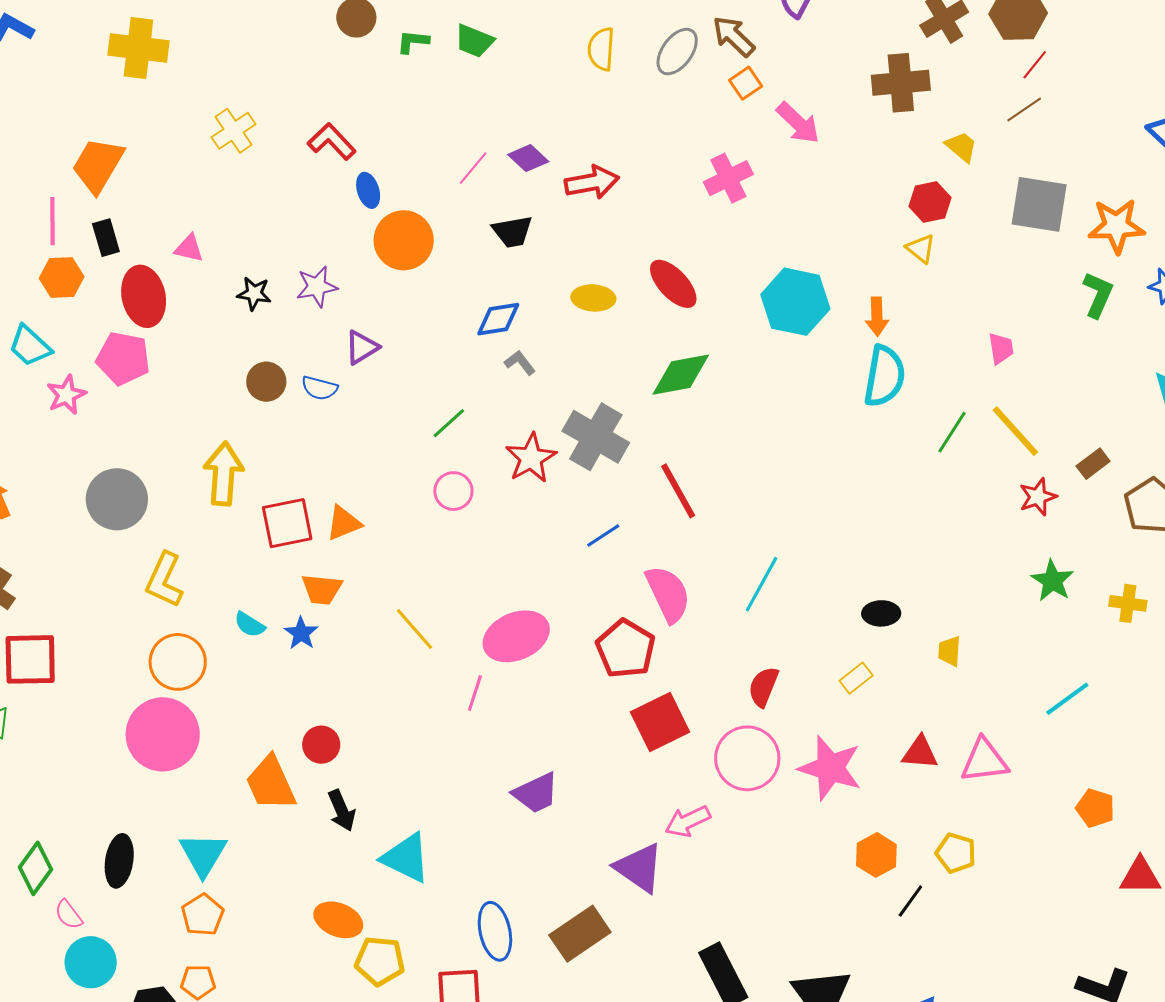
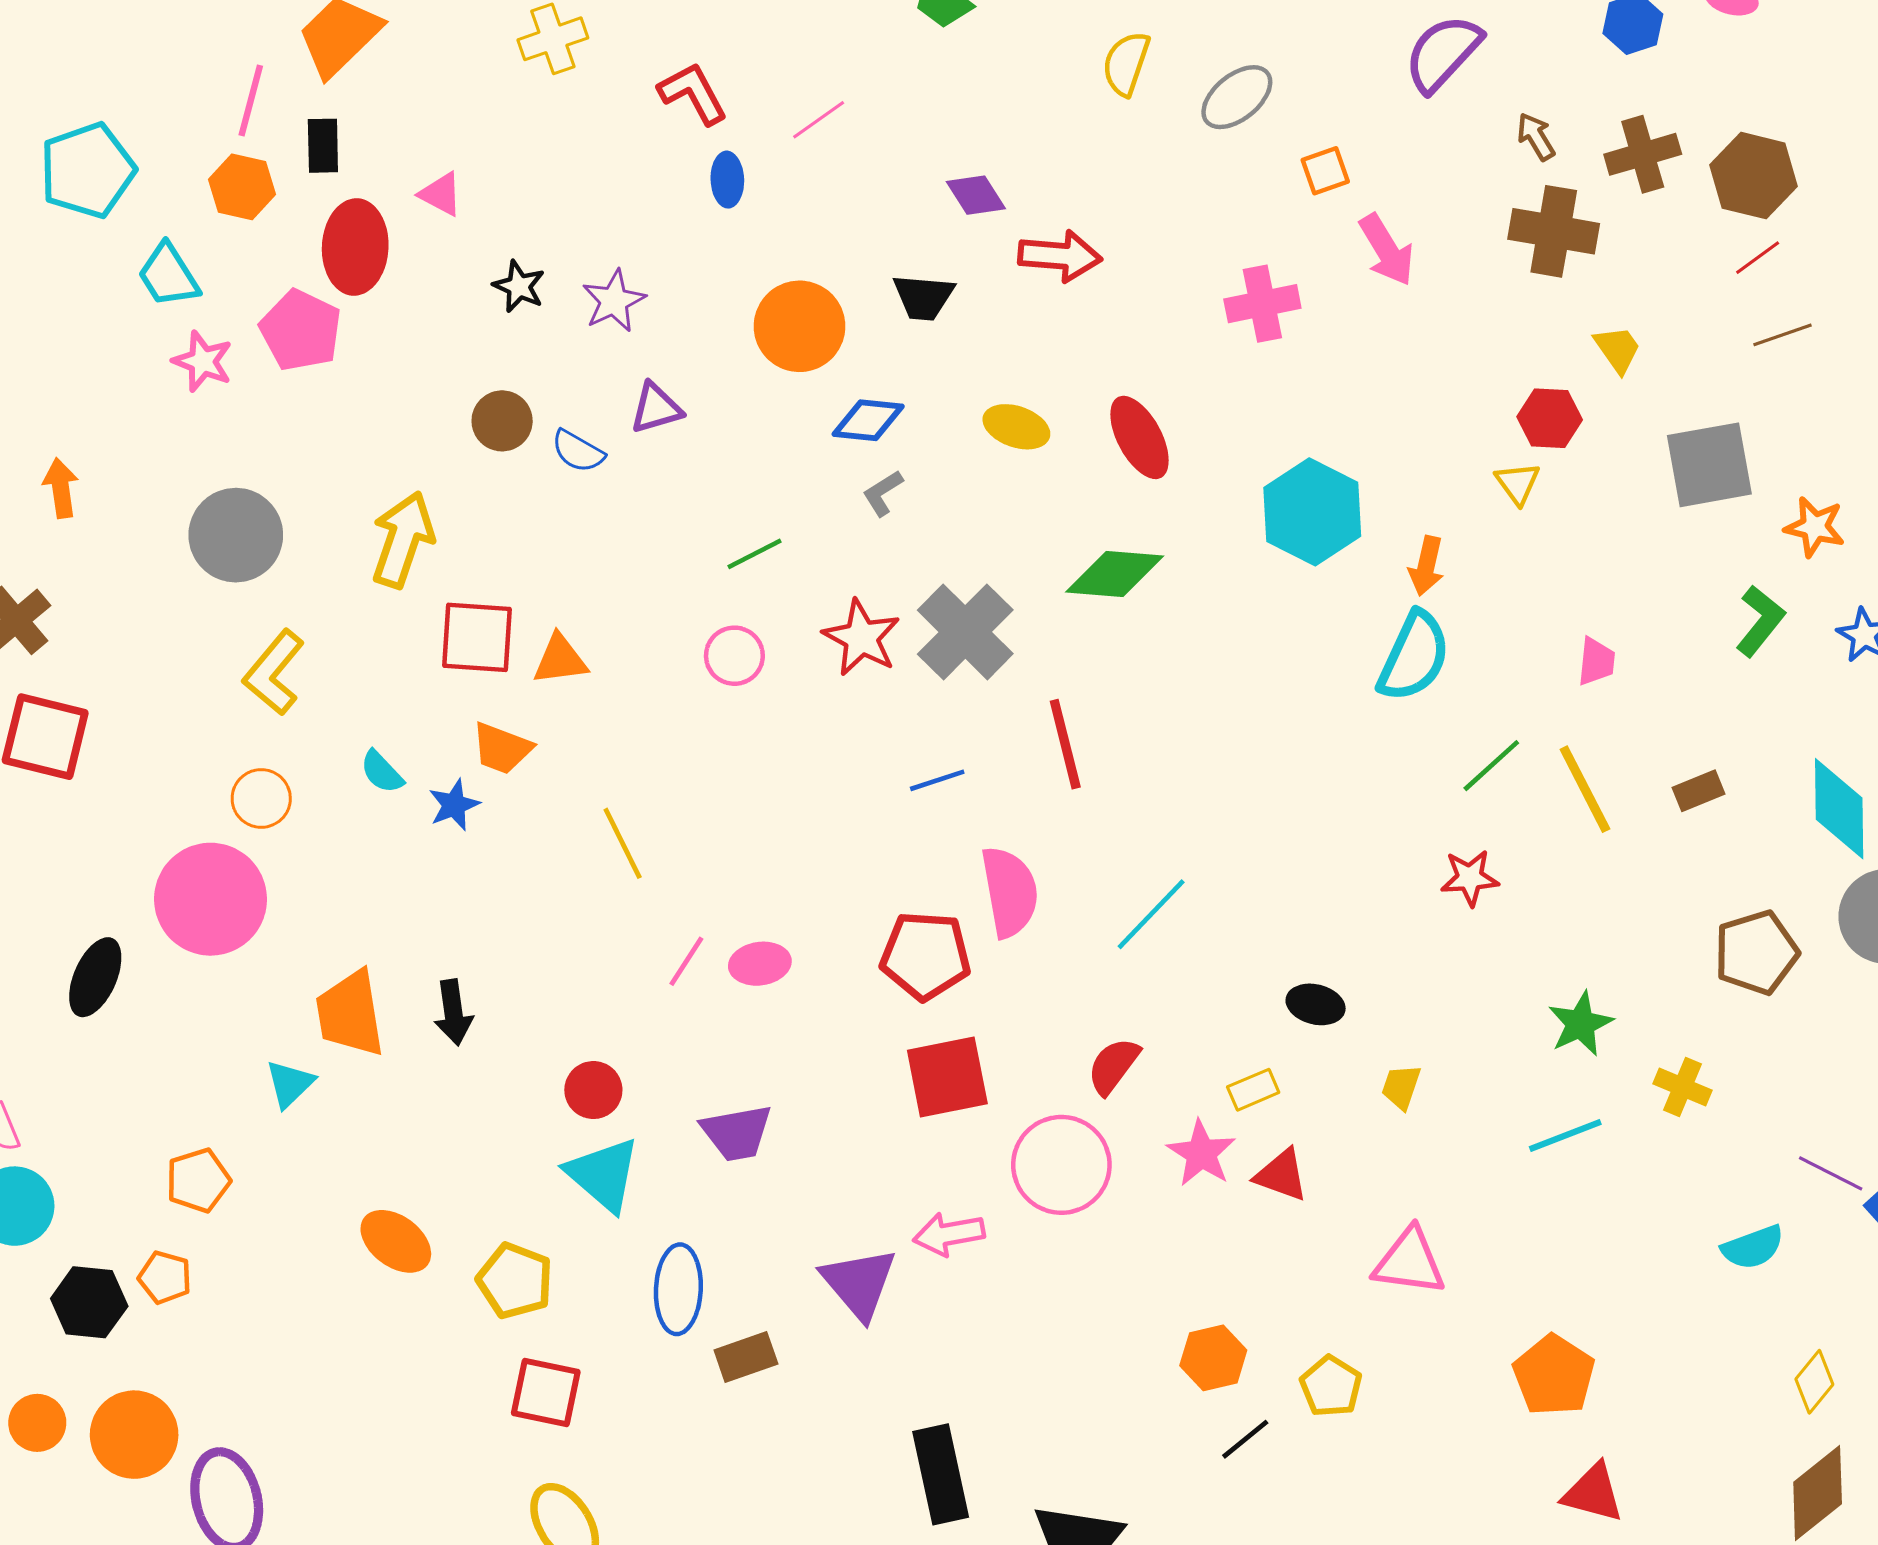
brown arrow: (734, 36) -> (1536, 137), moved, size x0.7
brown line: (1024, 110) -> (1782, 335), moved
pink line: (473, 168) -> (819, 120), moved
gray square: (1039, 204) -> (1709, 465), turned -34
orange star: (1116, 226) -> (1815, 527), size x0.7
orange circle: (404, 240) -> (800, 326), moved
purple star: (317, 287) -> (614, 301), turned -30
gray L-shape: (520, 363) -> (883, 493), turned -100
pink star: (66, 395) -> (203, 361), turned 30
red star: (531, 458) -> (861, 638), turned -30
brown rectangle: (1093, 464) -> (1698, 791), moved
red star: (1038, 497) -> (1470, 878), moved
pink ellipse: (516, 636) -> (760, 964), moved, size x0.6
red pentagon: (626, 649) -> (926, 956), turned 30
orange circle: (178, 662) -> (261, 798), size x0.7
cyan line: (1067, 699) -> (1565, 1135), moved
red circle: (321, 745) -> (593, 1090), moved
red triangle: (920, 753) -> (1281, 1175), moved
pink star: (830, 768) -> (1201, 1153), moved, size x0.7
orange pentagon: (1095, 808) -> (1554, 1375), size x1.4
black arrow: (342, 811) -> (453, 1012), moved
cyan triangle: (203, 854) -> (290, 1084), moved, size x0.7
cyan triangle: (406, 858) -> (603, 1174), moved
black ellipse: (119, 861) -> (95, 977), moved
blue ellipse: (495, 931) -> (678, 1289), moved
brown rectangle: (580, 934) -> (746, 1357), size x0.7
yellow pentagon: (380, 961) -> (515, 1281), moved

